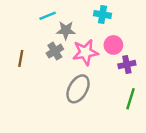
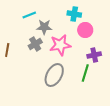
pink circle: (113, 45) -> (85, 30), moved
green line: (130, 99) -> (85, 73), moved

